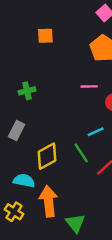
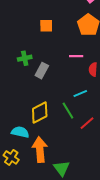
orange square: (45, 36) -> (46, 26), moved
gray rectangle: (17, 130) -> (42, 71), moved

